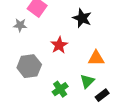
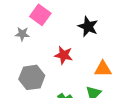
red star: (59, 45) -> (64, 55), turned -30

